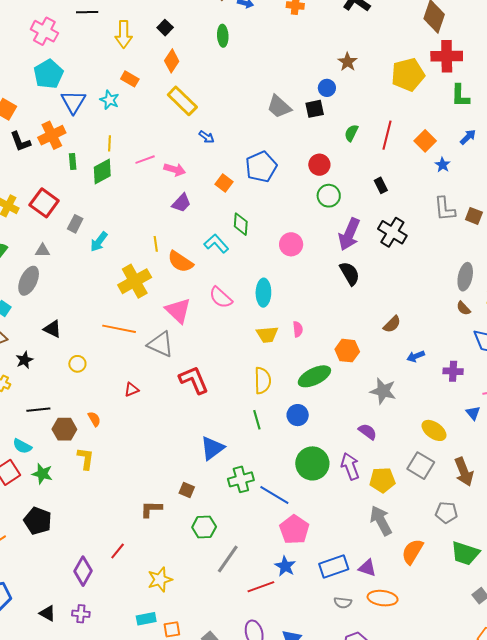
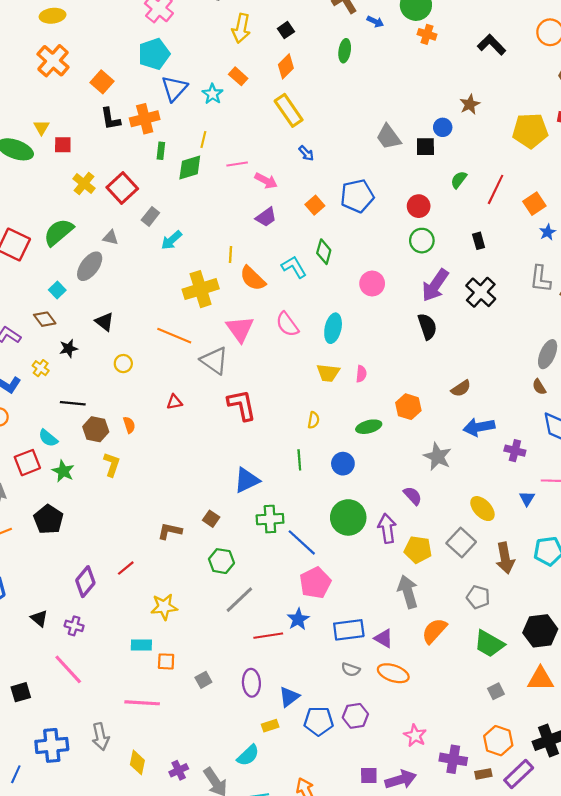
blue arrow: (416, 356) -> (479, 427), size x1.6
green ellipse: (314, 376) -> (369, 427), size x0.7
yellow semicircle: (263, 381) -> (313, 420), size x0.6

